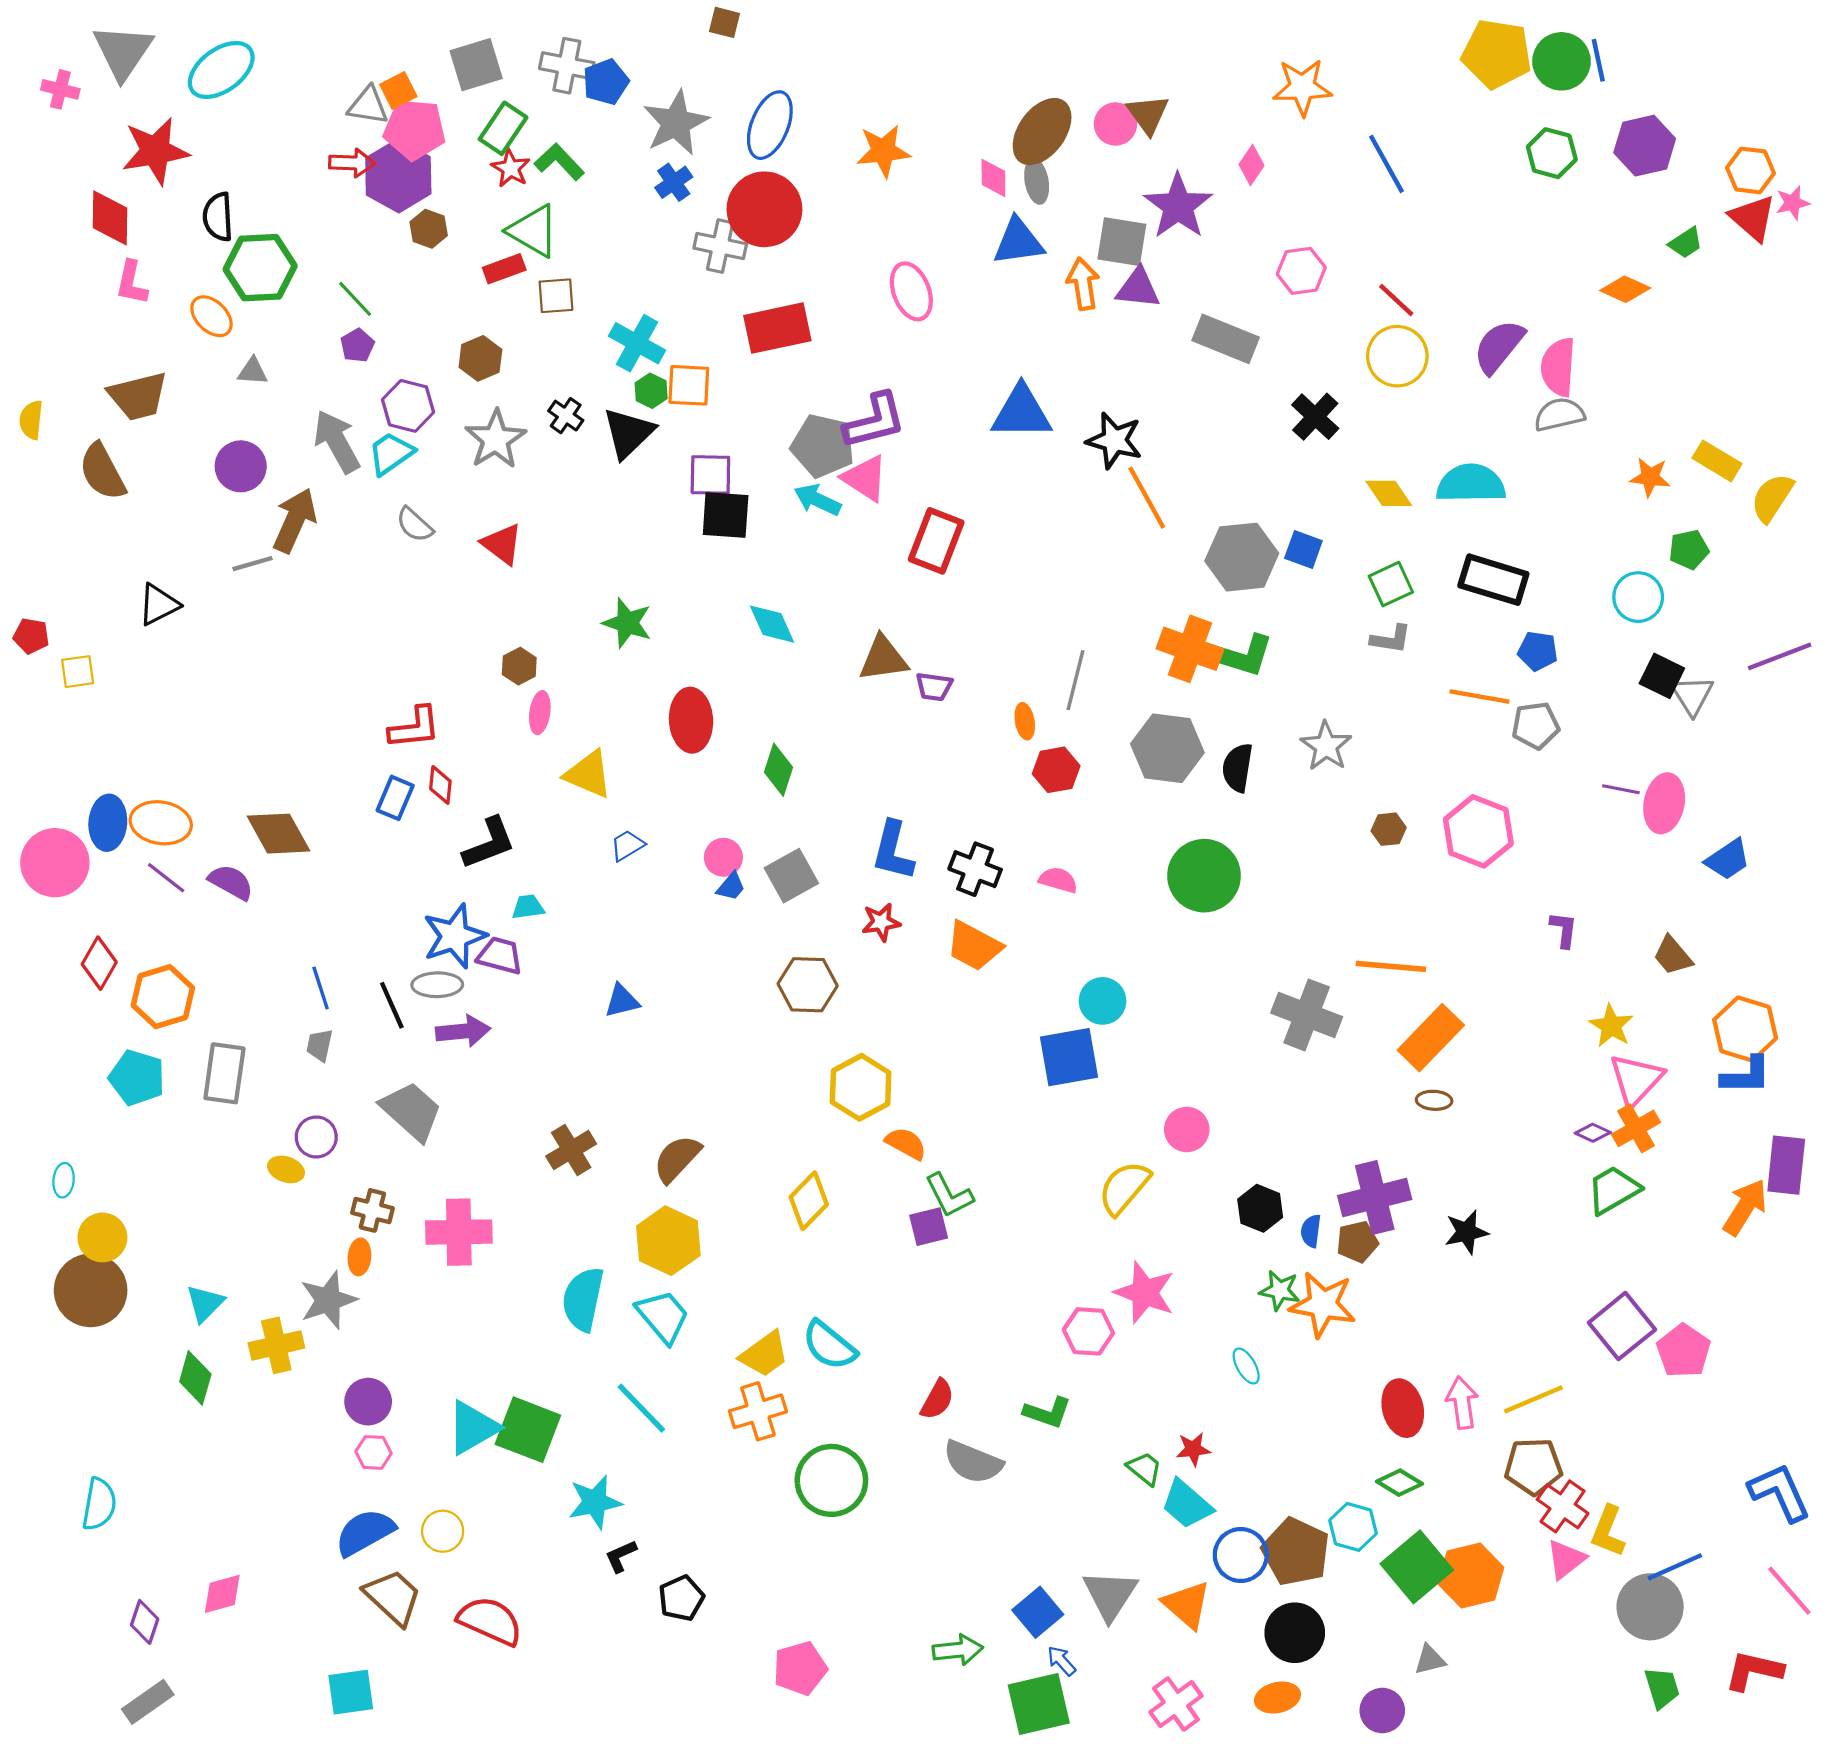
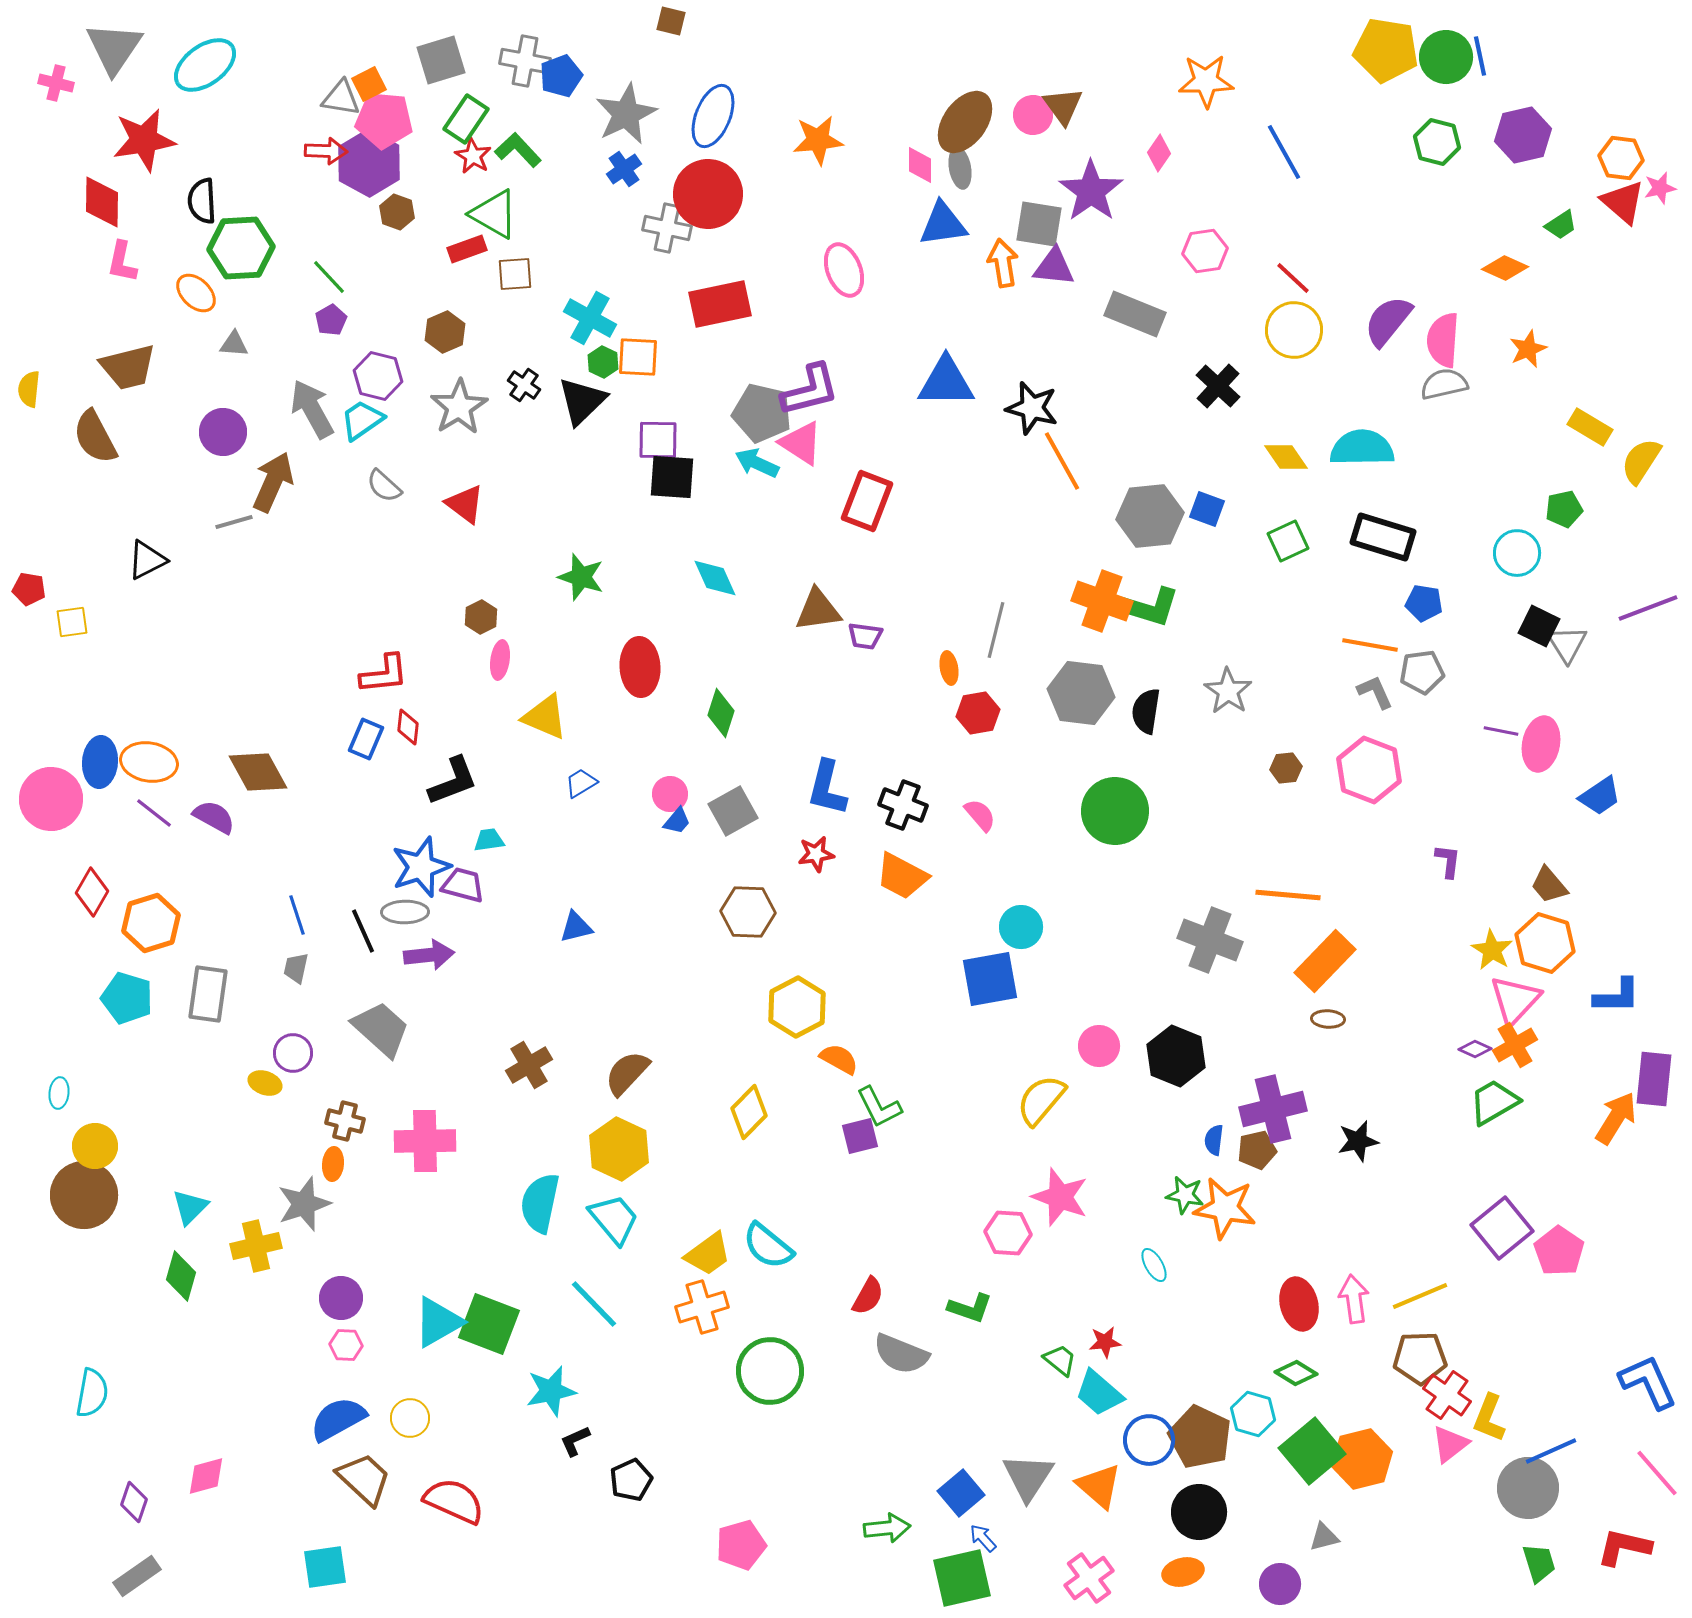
orange star: (1650, 477) -> (1528, 349), moved, turned -30
gray L-shape: (1391, 639) -> (1375, 692), moved, turned -123
pink semicircle: (1058, 880) -> (980, 815), turned 33
orange hexagon: (1745, 1029) -> (1545, 943), moved
black hexagon: (1260, 1208) -> (1176, 1056), moved, size x1.4

